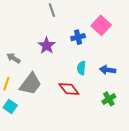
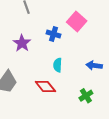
blue cross: (78, 37) -> (53, 34), turned 32
blue arrow: (108, 70) -> (94, 65), moved

